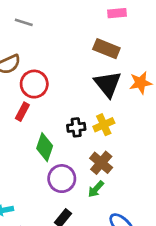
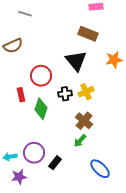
red circle: (34, 84) -> (41, 76), moved
black triangle: (108, 84) -> (76, 61), moved
red rectangle: (22, 112) -> (21, 95), moved, turned -40
purple circle: (62, 179) -> (34, 153), moved

